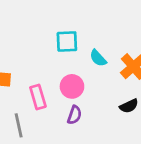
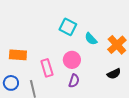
cyan square: (67, 41) -> (68, 27), turned 30

